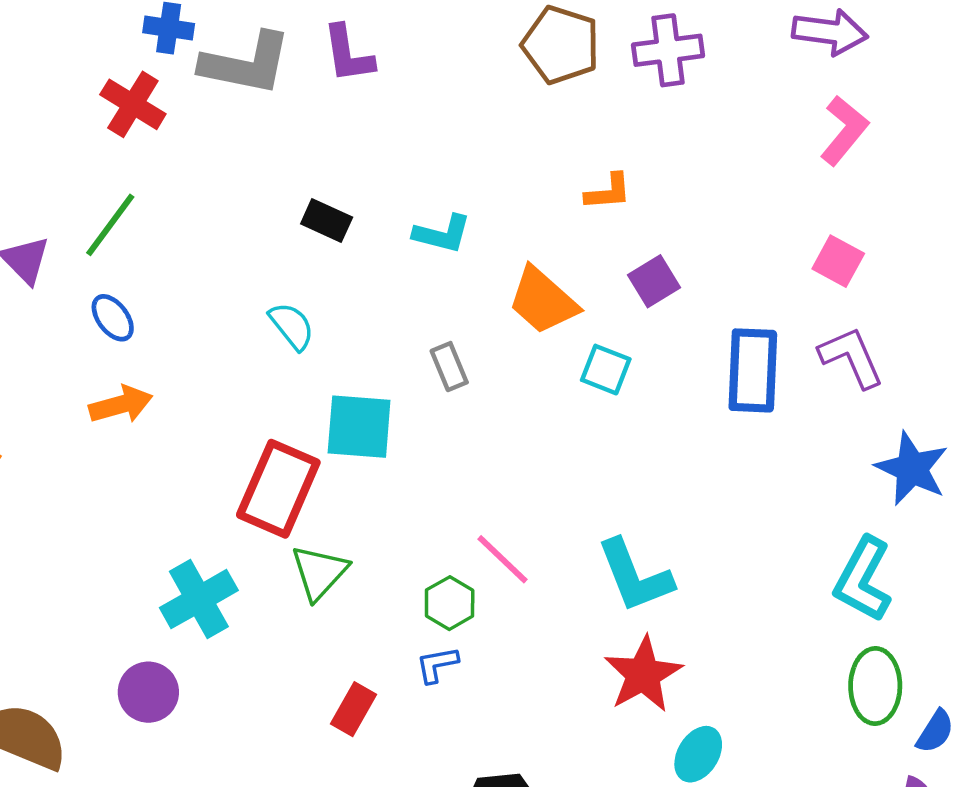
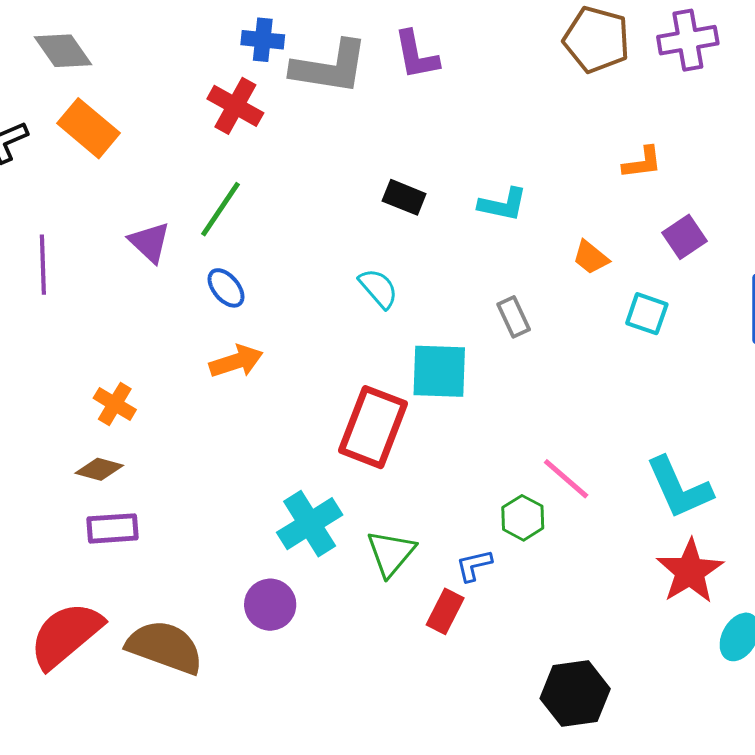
orange trapezoid: (543, 301) -> (591, 257), size x0.6
green triangle: (319, 572) -> (391, 553), moved
blue L-shape: (437, 665) -> (474, 565), moved

